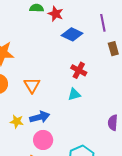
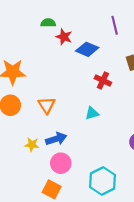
red star: (56, 14) -> (64, 37), moved
purple line: (103, 23) -> (115, 25), moved
red cross: (79, 70) -> (103, 80), moved

